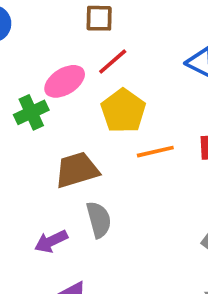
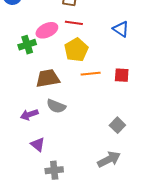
red line: (113, 62) -> (74, 23), turned 42
gray semicircle: (99, 220) -> (56, 106), turned 120

